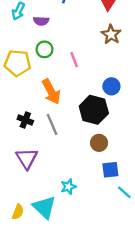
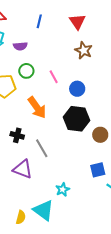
blue circle: (111, 86) -> (77, 89), moved
gray line: (52, 124) -> (42, 148), moved
brown circle: (99, 143) -> (100, 135), moved
purple triangle: (27, 158) -> (23, 169), turned -30

